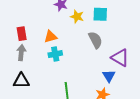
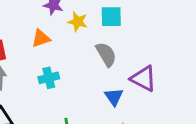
orange triangle: (51, 37) -> (41, 38), moved
blue triangle: (109, 76) -> (114, 97), moved

